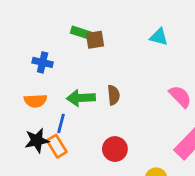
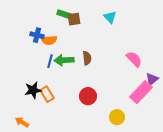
cyan triangle: (159, 37) -> (110, 17), moved, turned 32
orange semicircle: (35, 101) -> (49, 40), moved
blue line: (61, 123) -> (50, 61), moved

